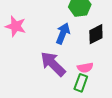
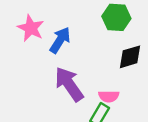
blue arrow: (63, 33) -> (60, 40), moved

